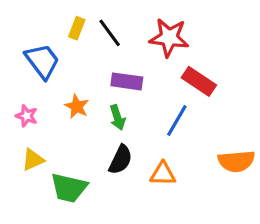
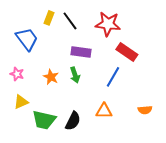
orange star: (77, 106) -> (51, 77), moved
black semicircle: (121, 160) -> (73, 121), moved
orange semicircle: (236, 161) -> (145, 110), moved, size x0.6

